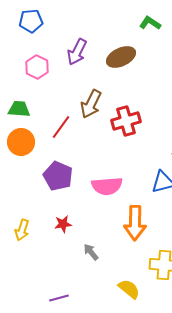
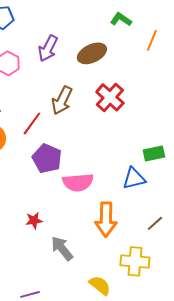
red cross: (126, 121) -> (110, 97), moved, turned -32
purple pentagon: (58, 176) -> (47, 158), moved
gray arrow: (91, 252) -> (62, 248), size x1.5

